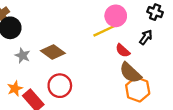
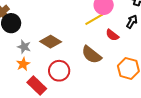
brown semicircle: (130, 73) -> (91, 55), moved
orange star: (15, 89) -> (23, 64), moved

